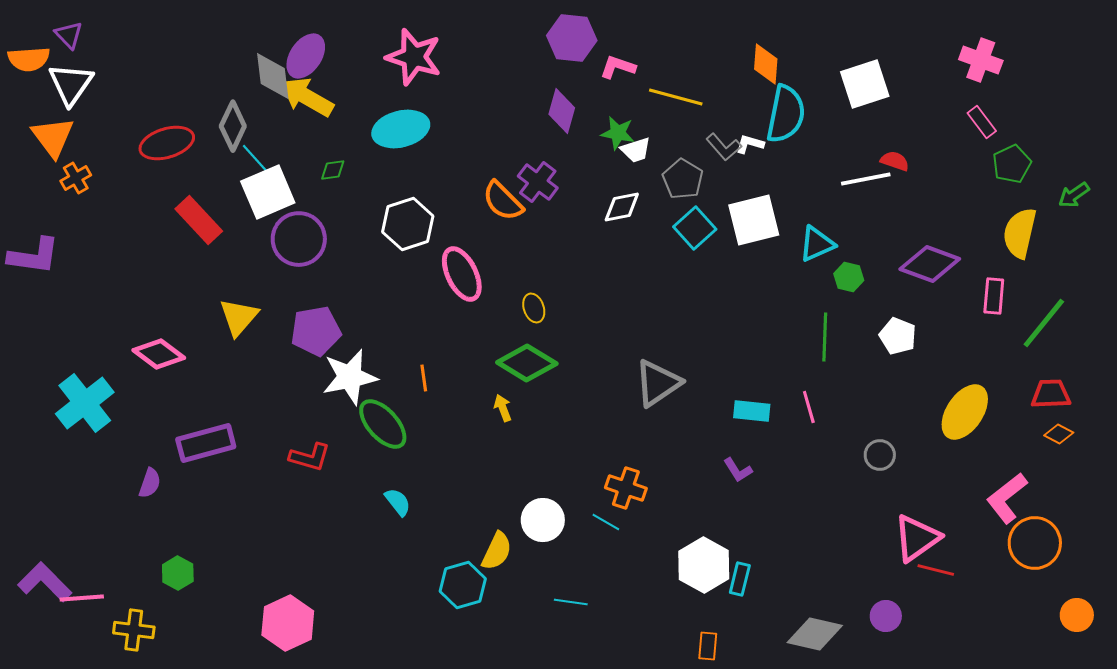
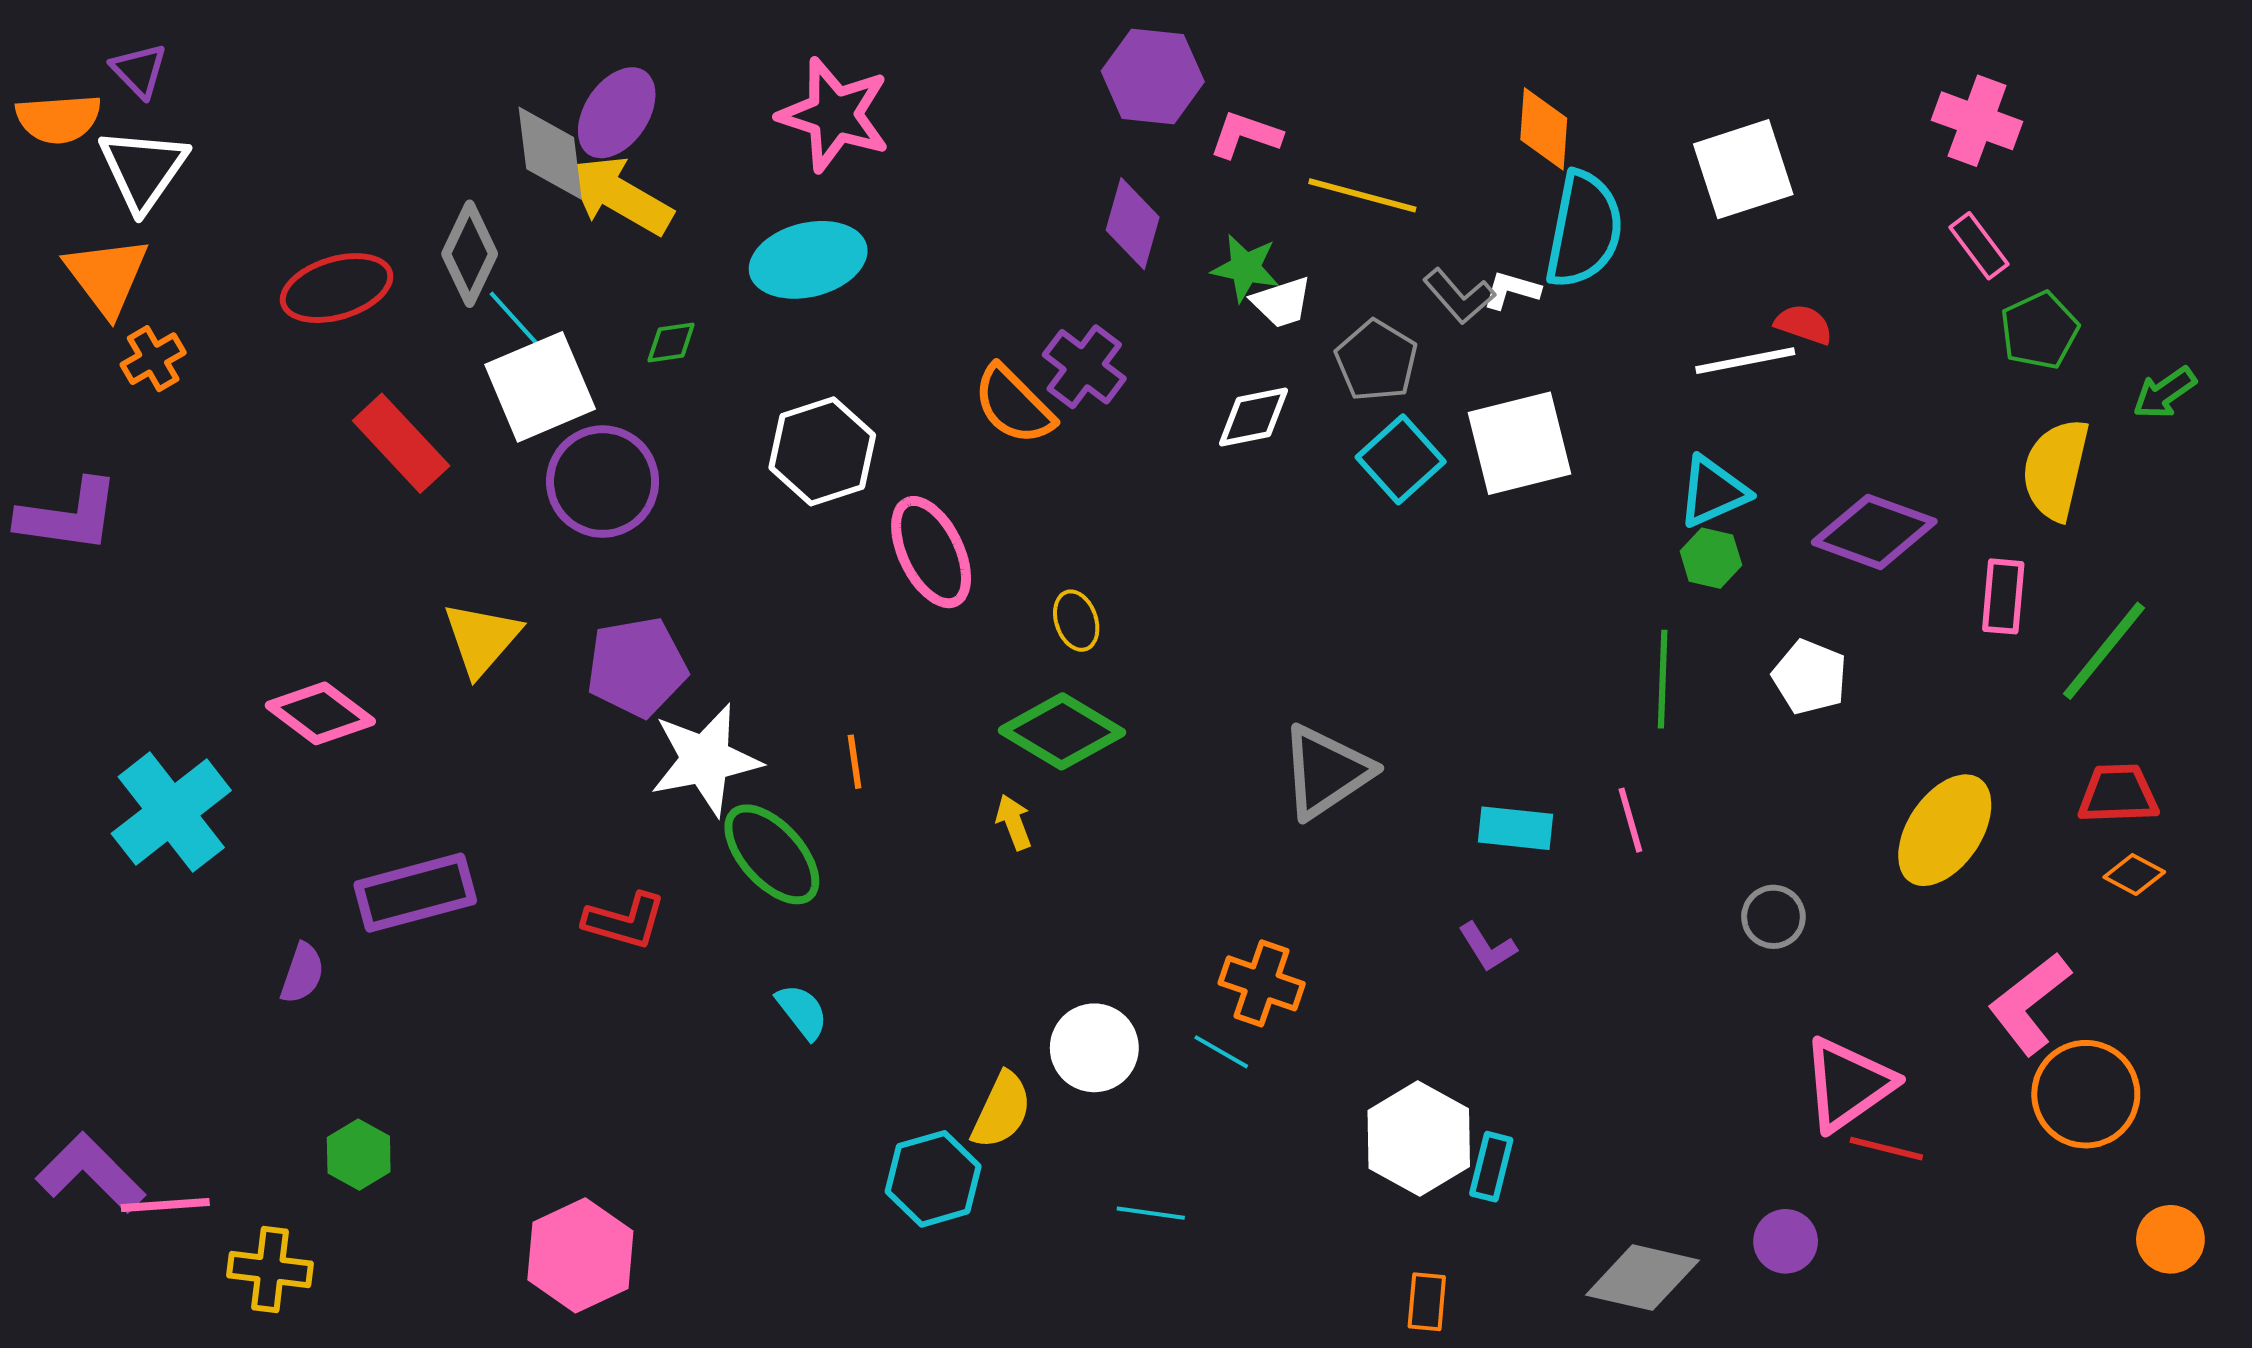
cyan triangle: (817, 244) -> (1713, 492), moved

